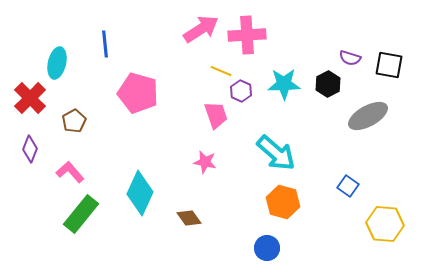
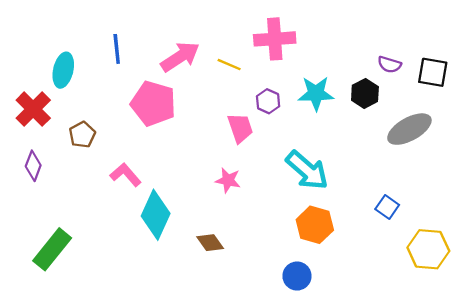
pink arrow: (201, 29) -> (180, 57), moved
yellow line: (221, 71) -> (229, 65), moved
pink L-shape: (70, 172) -> (126, 175), moved
green rectangle: (81, 214) -> (52, 249), moved

